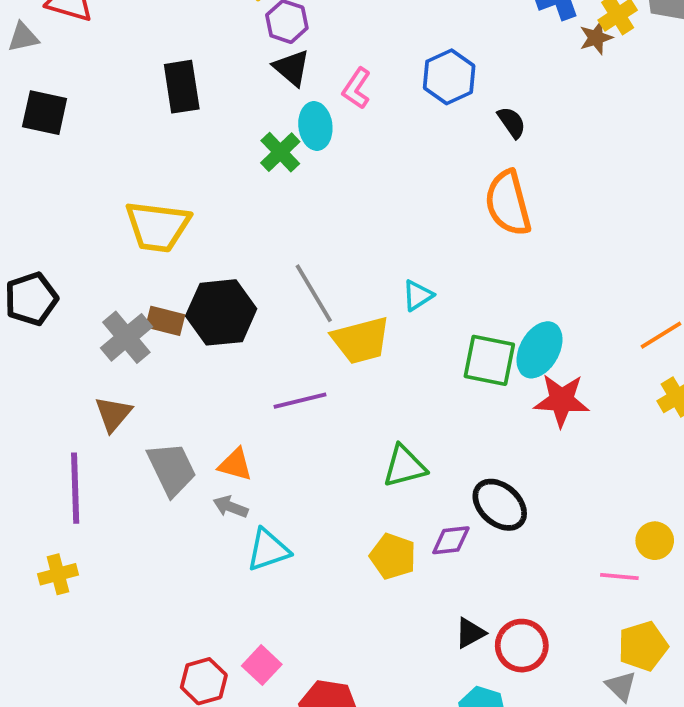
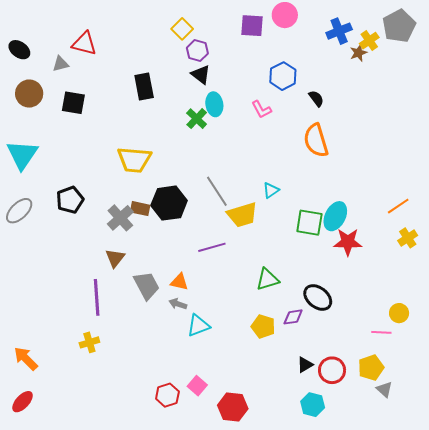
pink L-shape: (357, 88) -> (261, 109), moved, turned -60
yellow pentagon: (643, 646) -> (371, 368), moved

